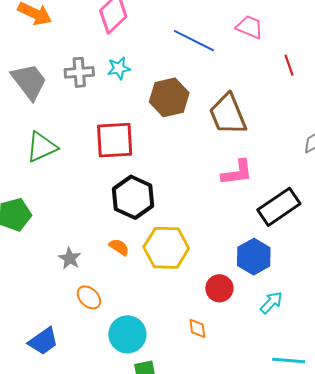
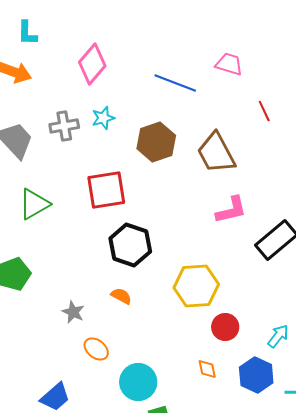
red line: (289, 65) -> (264, 111), moved
yellow hexagon: (166, 248) -> (196, 286), moved
blue hexagon: (254, 257) -> (256, 375), moved

